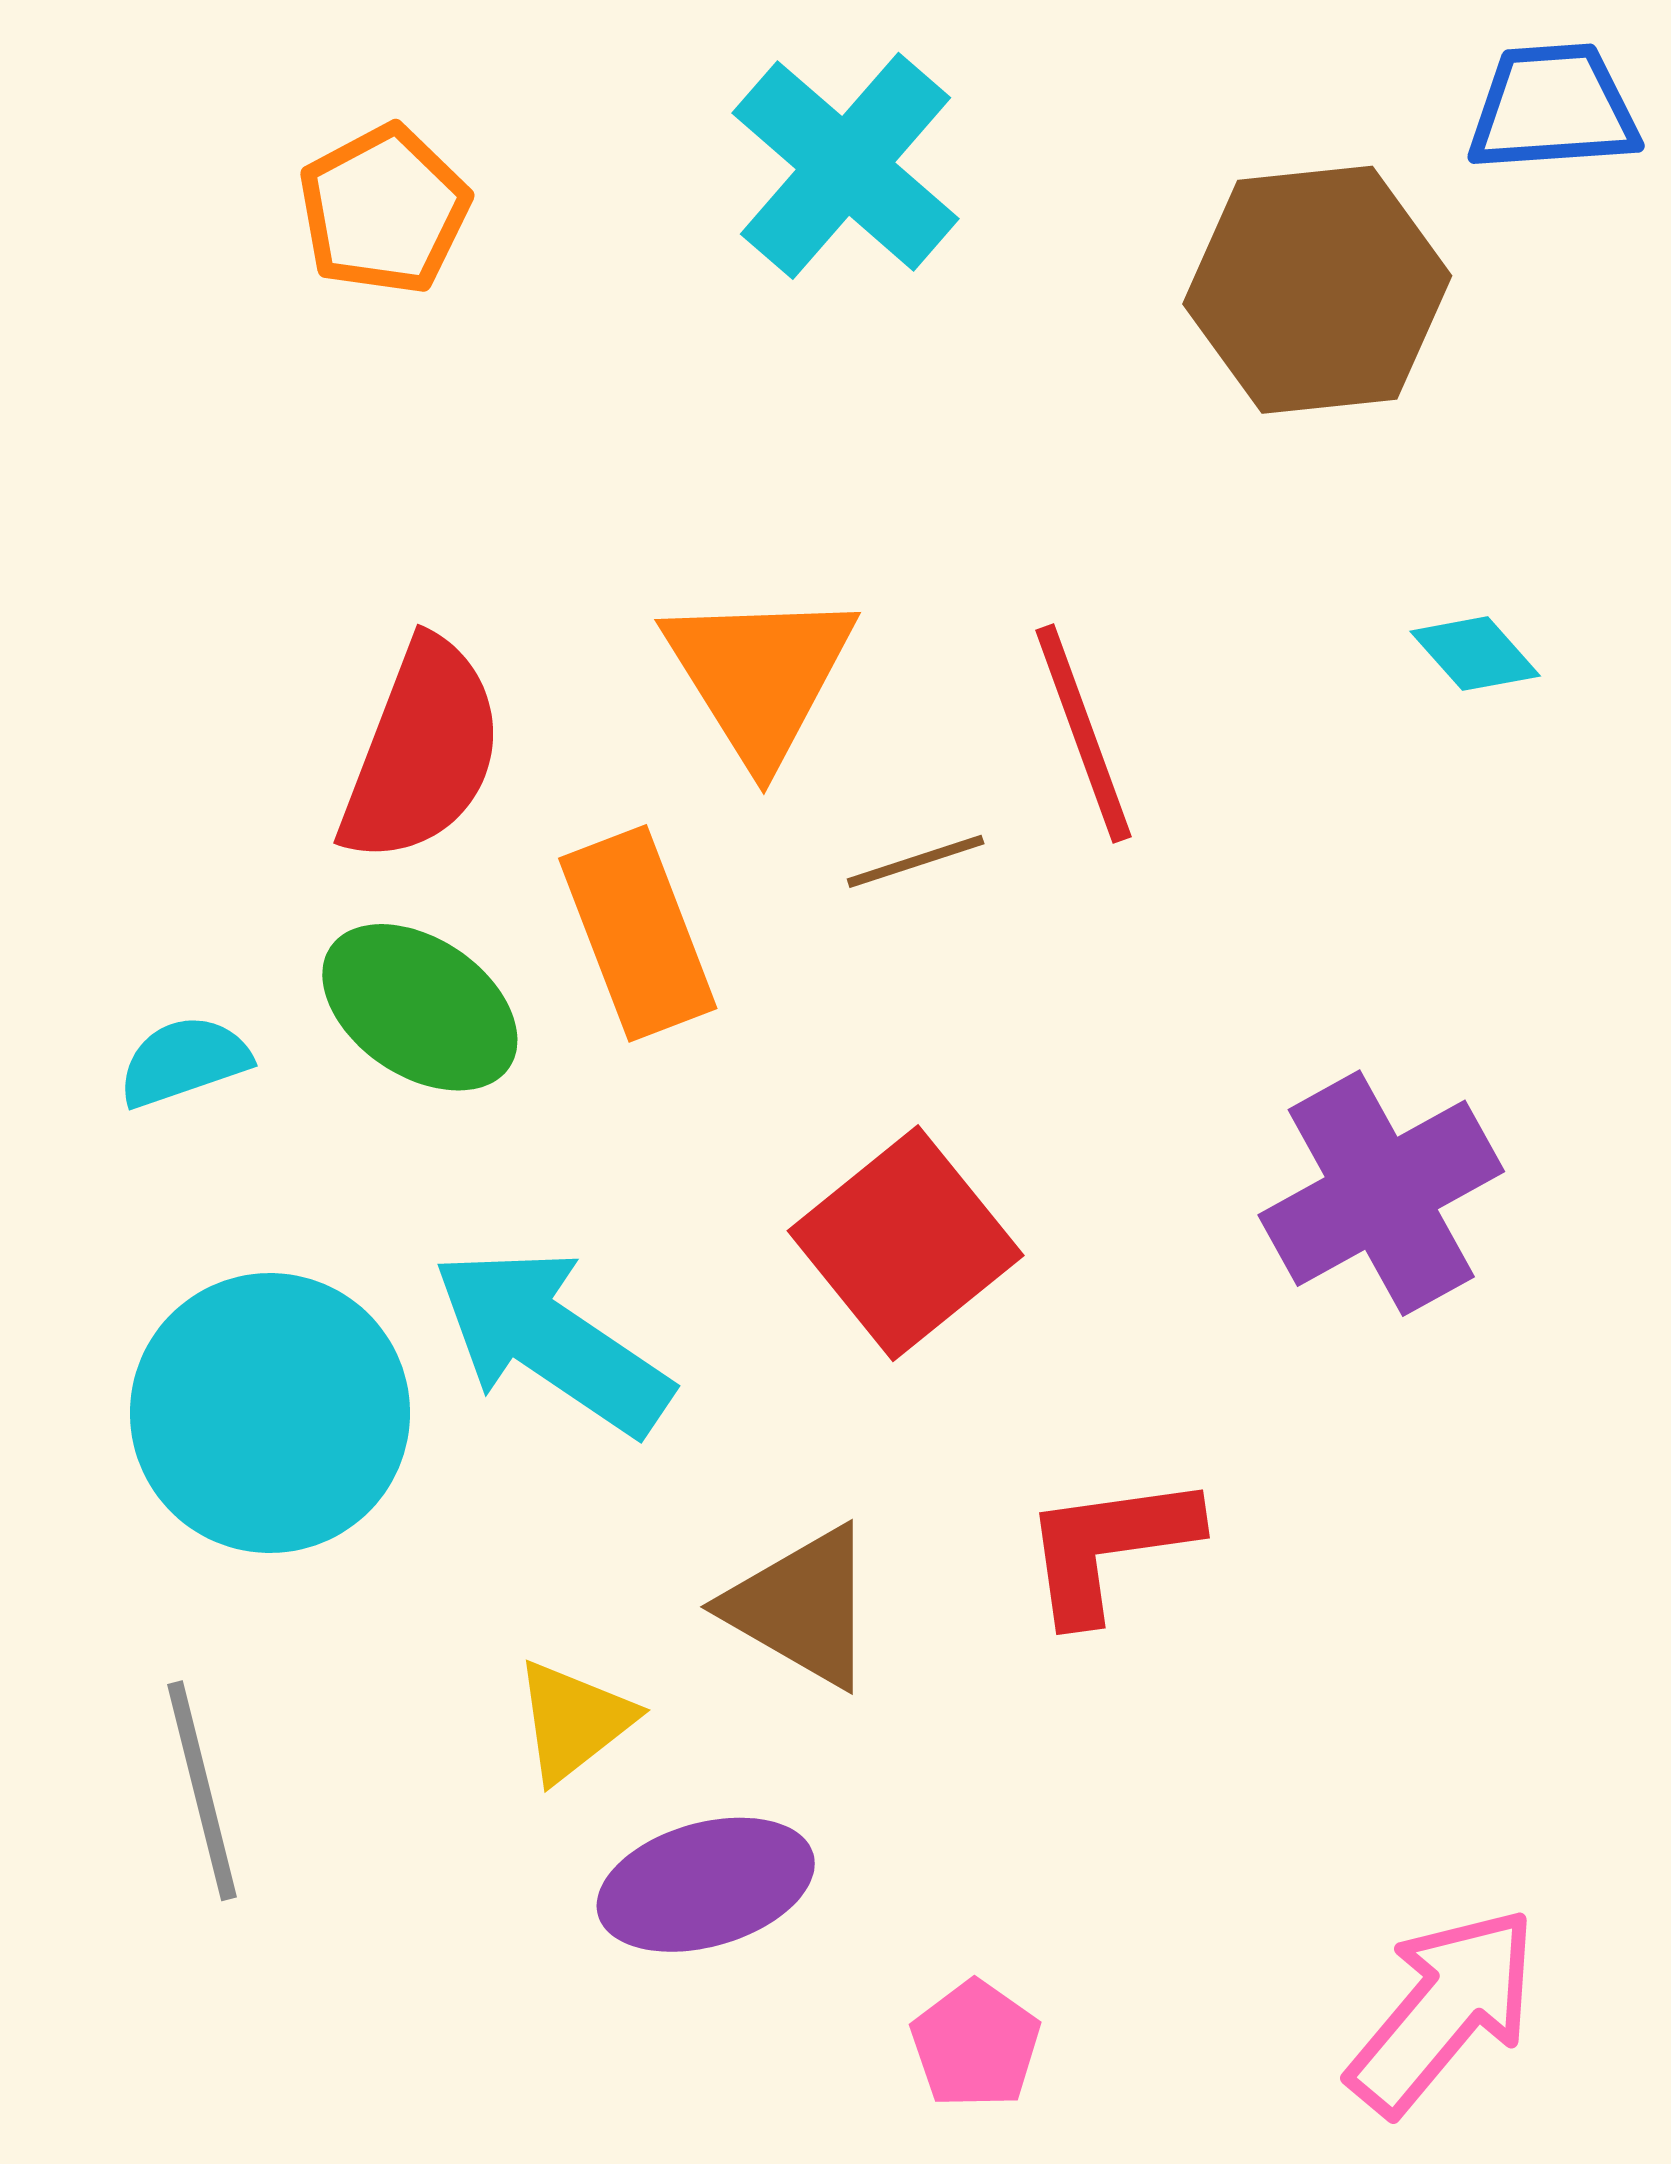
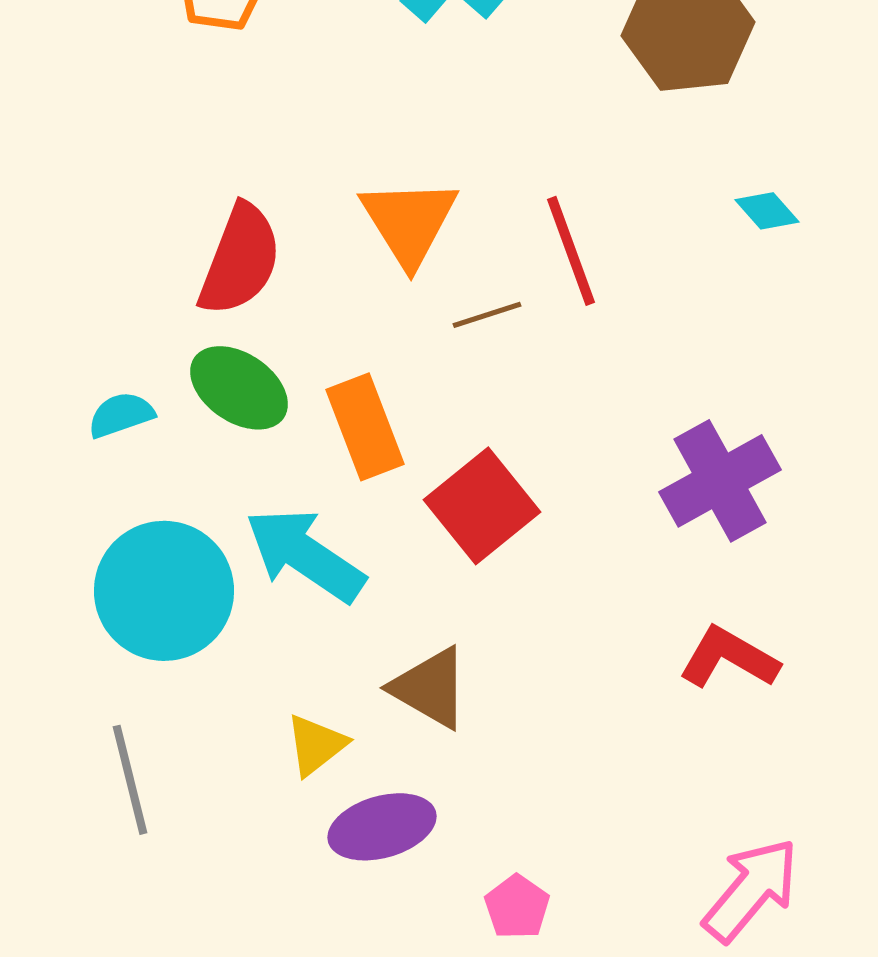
orange rectangle: (638, 933) -> (365, 427), moved
red L-shape: (1109, 1547) -> (729, 658), moved, turned 38

